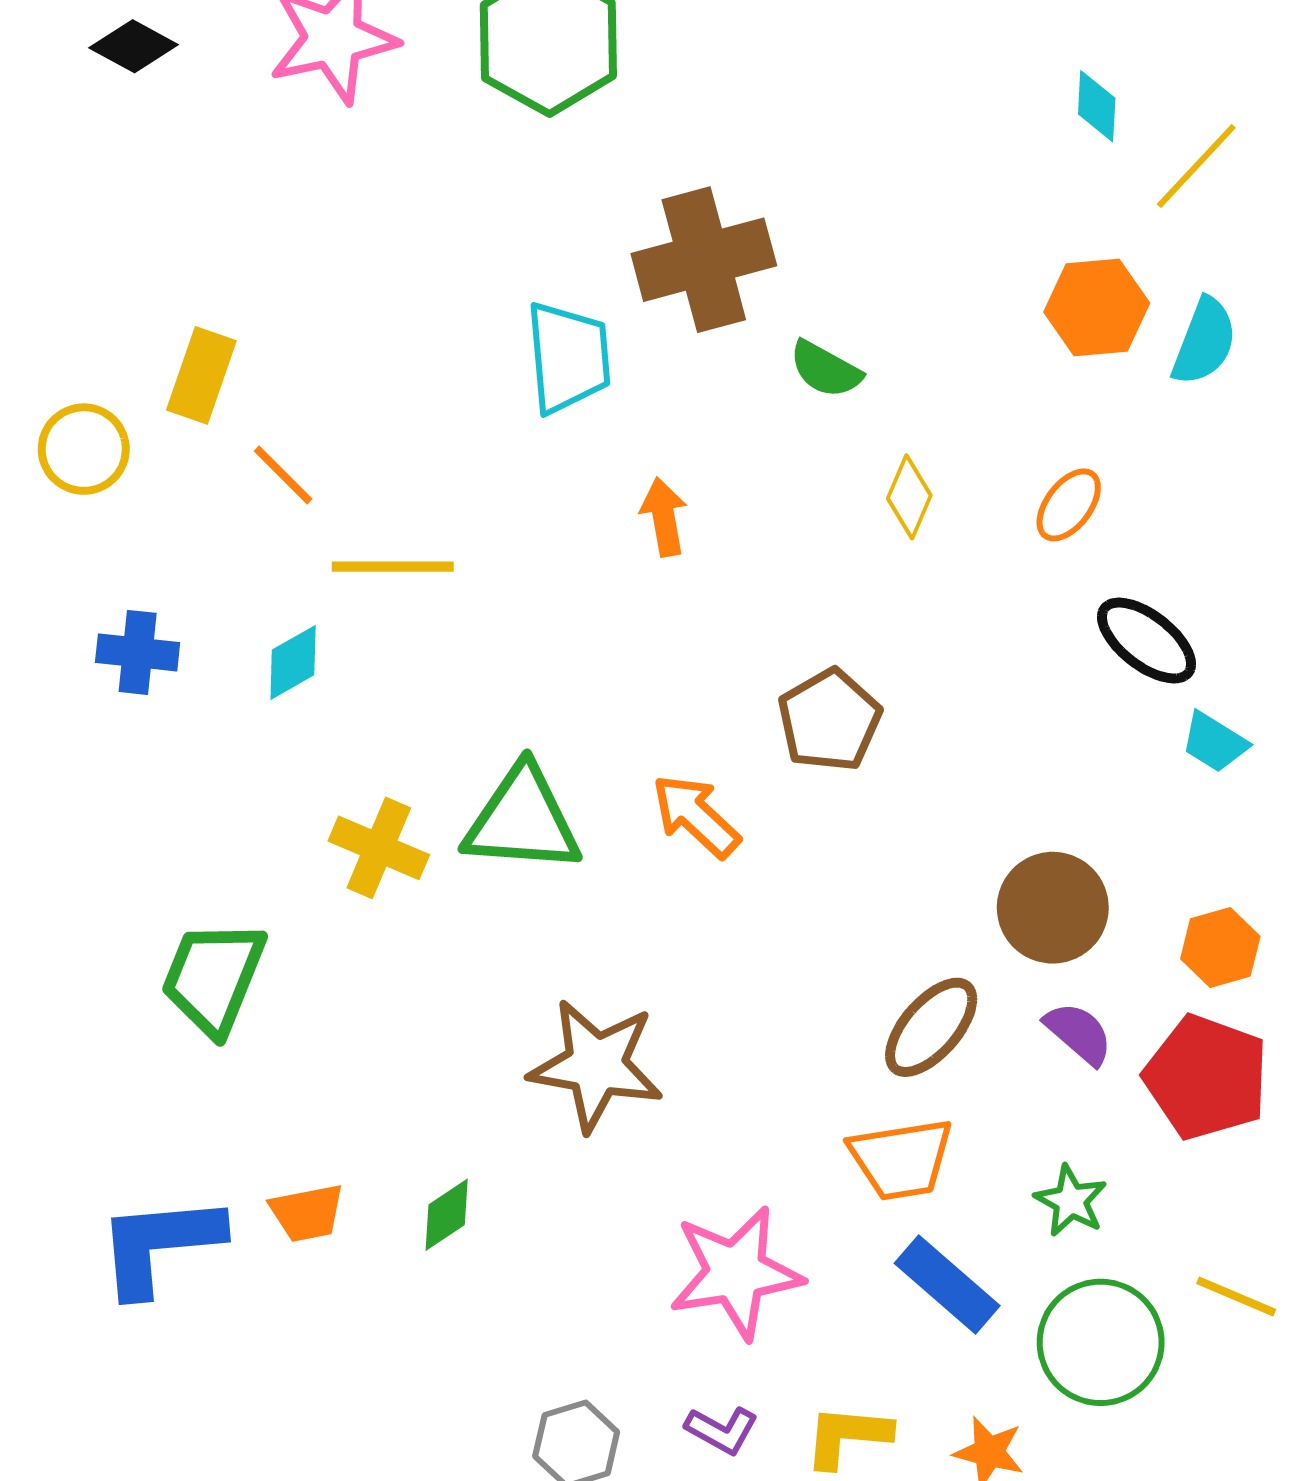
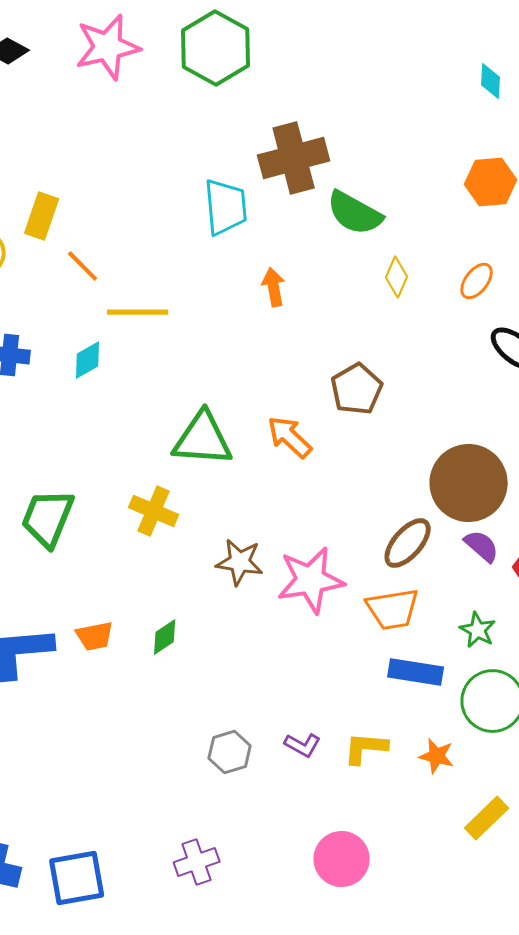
green semicircle: (825, 369) -> (355, 213), size x1.5
yellow cross: (379, 848) -> (154, 511), moved
brown circle: (1053, 908) -> (469, 483), size x1.4
brown star: (596, 1065) -> (240, 562), size x0.7
pink star: (736, 1273) -> (311, 580), moved
blue rectangle: (947, 1285) -> (416, 672), turned -32

